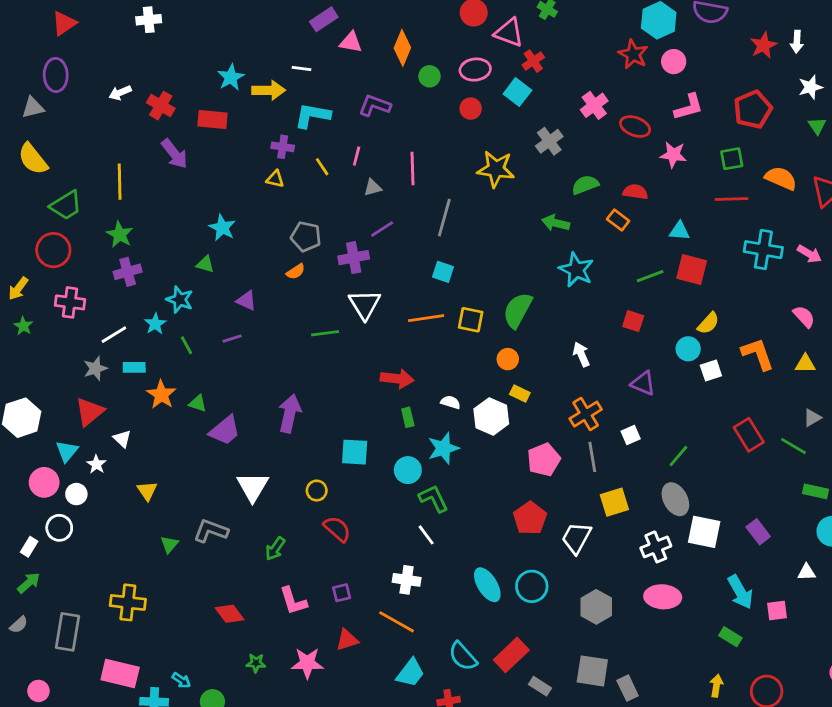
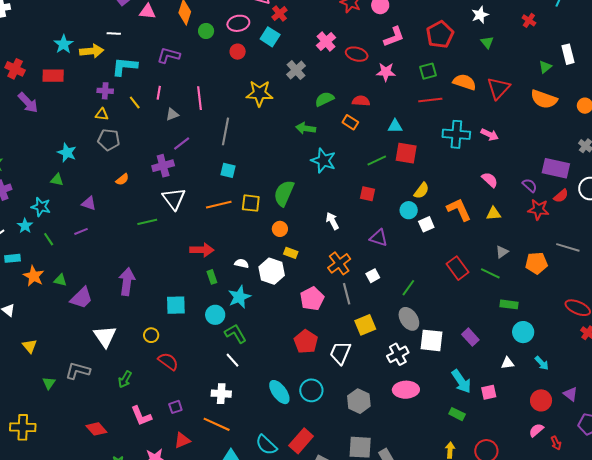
gray pentagon: (306, 237) -> (109, 140), moved

